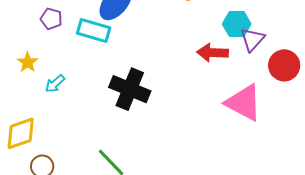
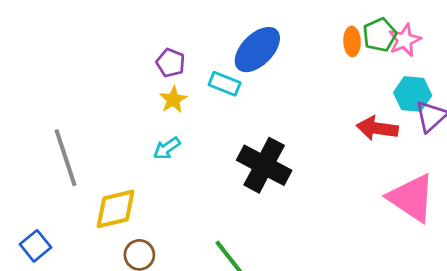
cyan rectangle: (94, 30) -> (225, 84), size x0.7
yellow star: (28, 62) -> (173, 100), moved

